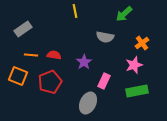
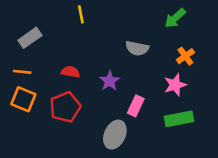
yellow line: (75, 11) -> (81, 14), moved
green arrow: (124, 14) -> (175, 18), moved
orange line: (31, 55) -> (22, 72), moved

